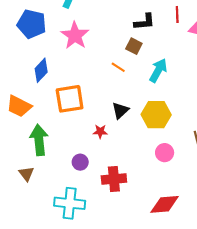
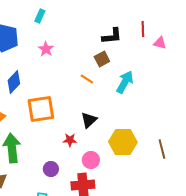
pink star: (75, 36) -> (46, 49), size x0.6
brown square: (134, 46) -> (102, 59), turned 35
yellow hexagon: (156, 115) -> (123, 142), moved
pink circle: (165, 153) -> (91, 160), moved

